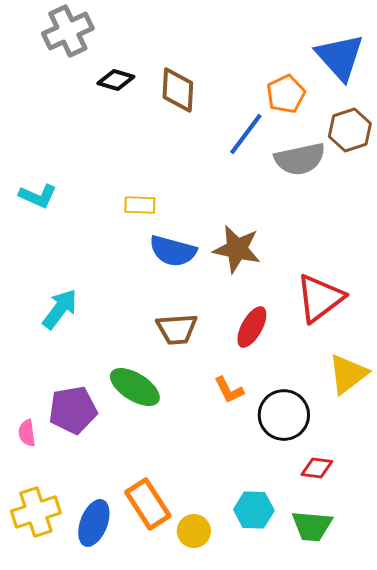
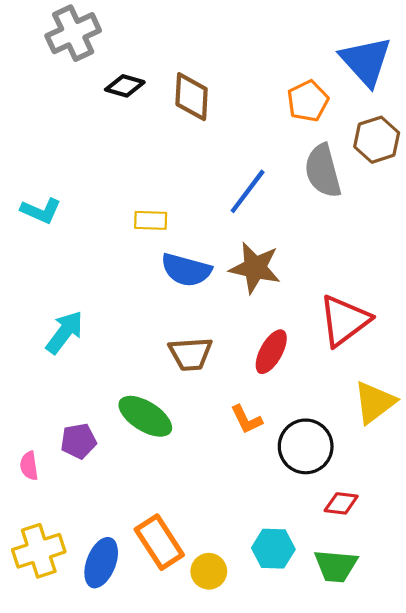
blue line: (246, 134) -> (248, 191), moved
gray semicircle: (300, 159) -> (323, 171), turned 87
purple pentagon: (73, 410) -> (79, 441), size x0.7

